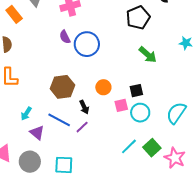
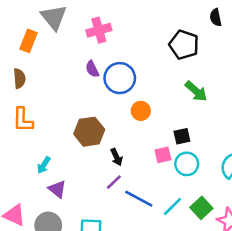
orange rectangle: (14, 14) -> (28, 41), turned 60
black pentagon: (138, 18) -> (184, 45), turned -30
orange circle: (103, 87) -> (141, 111), moved
blue line: (59, 120) -> (139, 199), moved

